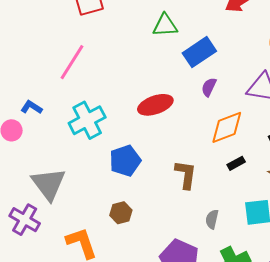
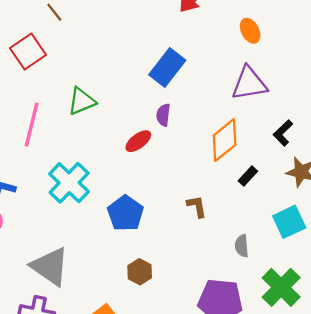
green triangle: (165, 25) -> (82, 101), moved
purple semicircle: (209, 87) -> (163, 115), moved
red ellipse: (155, 105) -> (138, 141), size x0.7
brown L-shape: (186, 175) -> (197, 206), size x0.7

